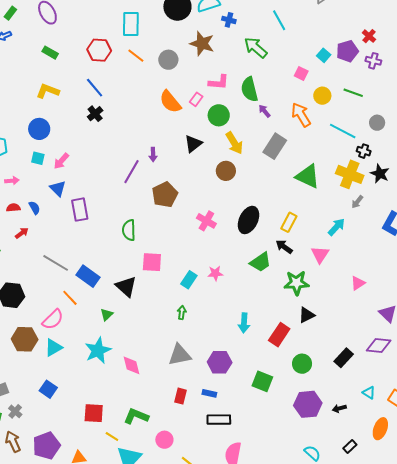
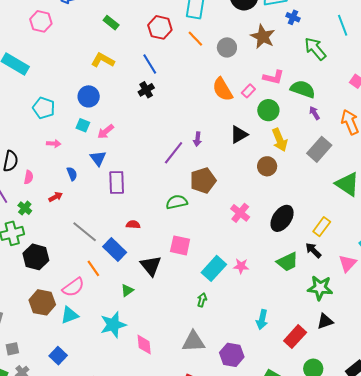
green semicircle: (249, 89) -> (303, 89), turned 115
red semicircle: (13, 208) -> (133, 225), moved
green semicircle: (129, 230) -> (177, 202), moved, turned 70
cyan rectangle: (189, 280) -> (214, 268), size x1.4

